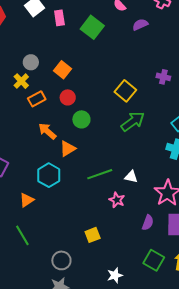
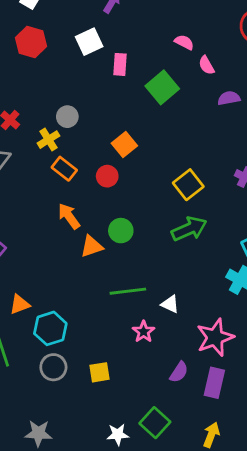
orange square: (63, 70) -> (124, 145), moved
orange rectangle: (37, 99) -> (64, 169), turned 54
green circle: (81, 119) -> (121, 231), moved
cyan hexagon: (49, 175) -> (50, 328), moved
gray circle: (61, 260) -> (53, 367), moved
green square: (154, 260) -> (155, 423), moved

